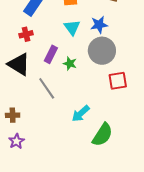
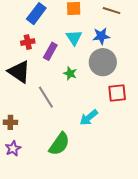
purple rectangle: (51, 54) -> (50, 51), moved
cyan arrow: (81, 114) -> (89, 118), moved
green semicircle: (102, 135) -> (59, 144), moved

